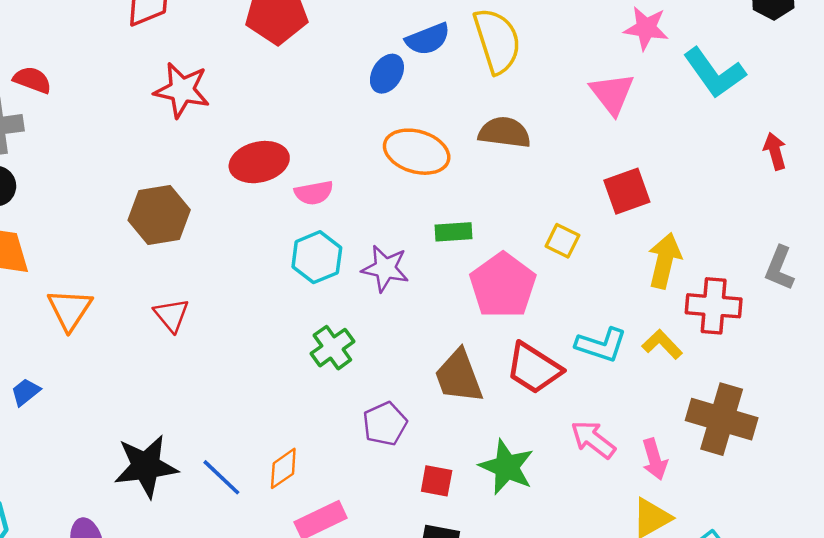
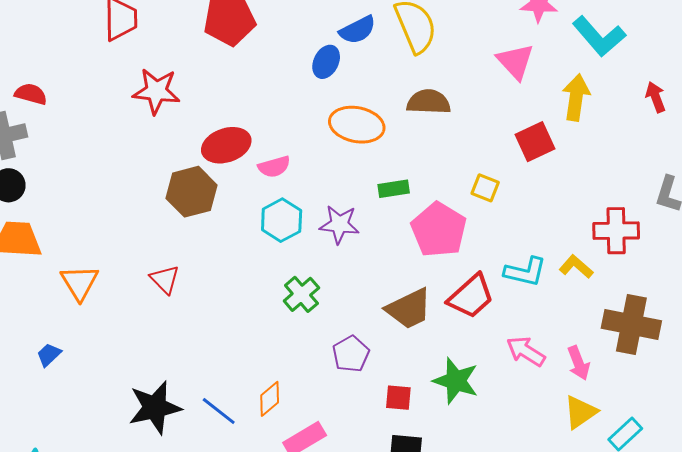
brown hexagon: (159, 215) -> (192, 192), moved
yellow arrow: (665, 261) -> (576, 97), moved
red trapezoid: (534, 368) -> (471, 296), turned -69
brown trapezoid: (459, 376) -> (409, 309), turned -90

